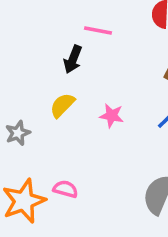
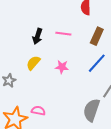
pink line: (98, 30) -> (63, 34), moved

